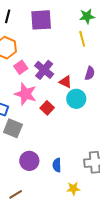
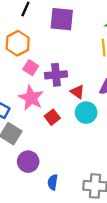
pink square: (21, 67) -> (31, 68), turned -32
purple cross: (44, 70) -> (56, 75), turned 36
purple circle: (29, 161) -> (28, 162), moved

